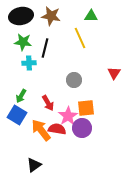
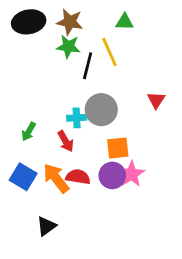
green star: (23, 42) -> (68, 47), moved
black line: (45, 48) -> (88, 66), moved
cyan cross: (29, 63) -> (77, 118), moved
gray circle: (74, 80) -> (101, 110), size x1.5
blue square: (17, 115) -> (23, 177), moved
pink star: (68, 116) -> (131, 174), moved

